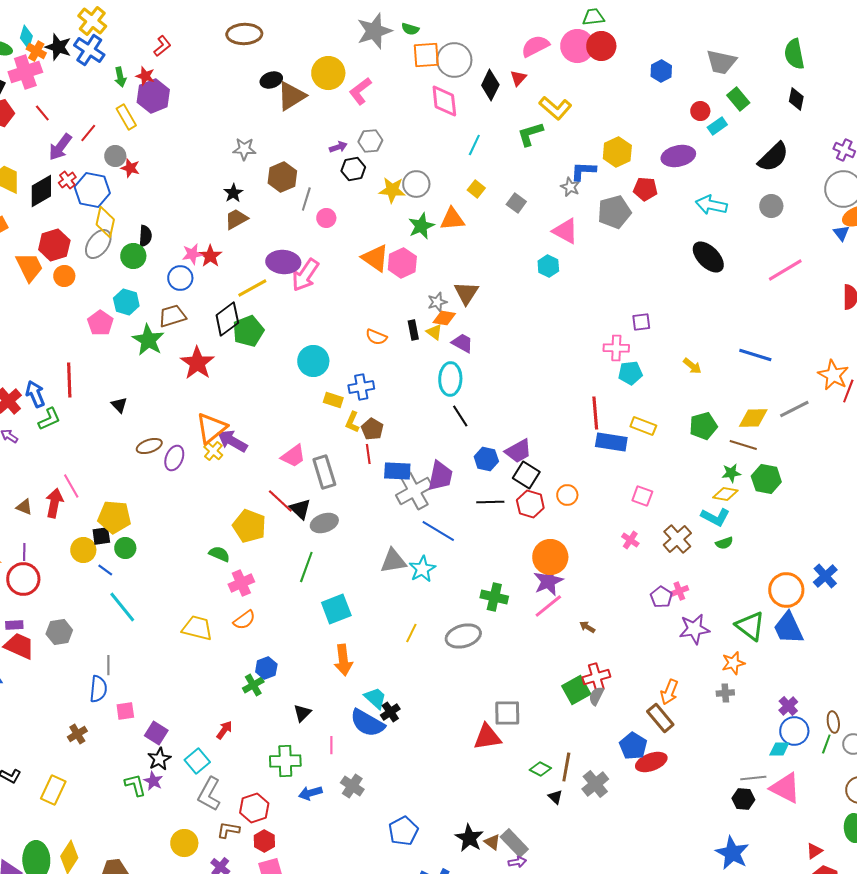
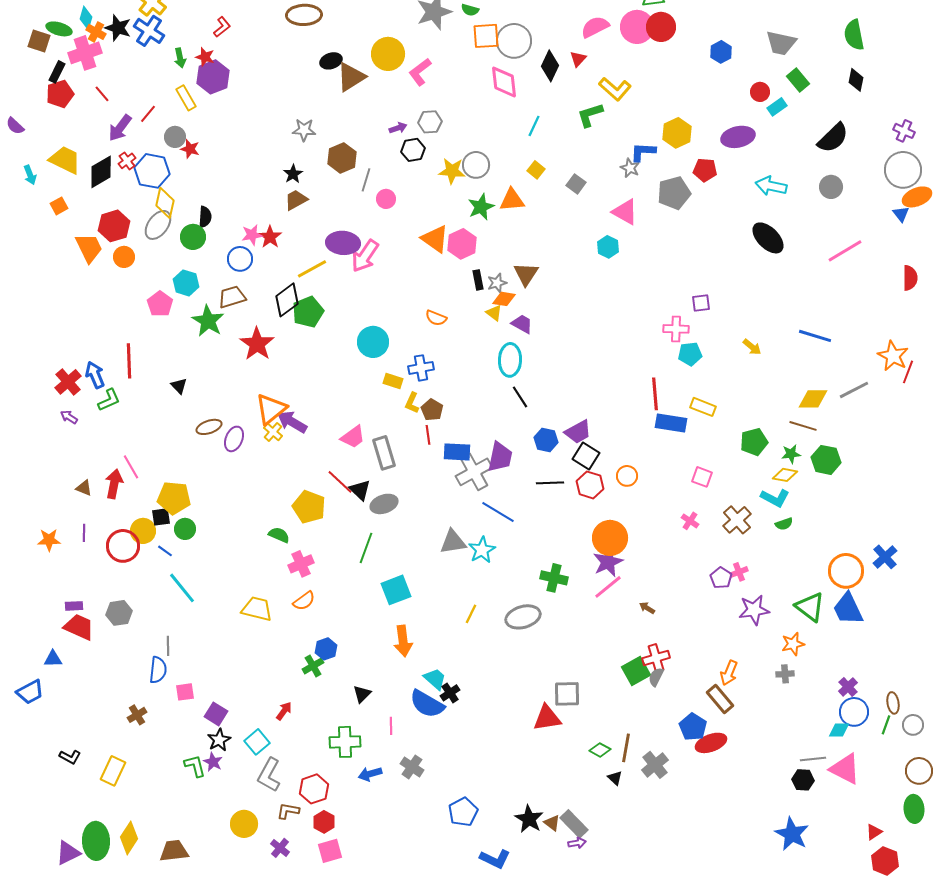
black rectangle: (413, 330) -> (478, 280), moved
green pentagon: (703, 426) -> (754, 442), moved
red circle: (23, 579) -> (123, 546), moved

